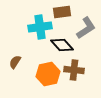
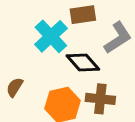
cyan cross: (40, 27) -> (51, 36), turned -35

